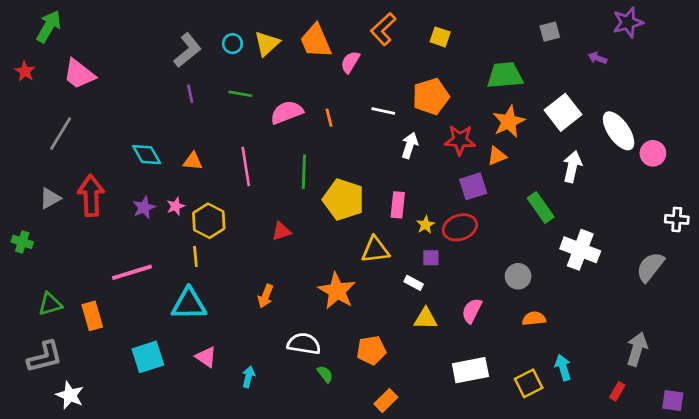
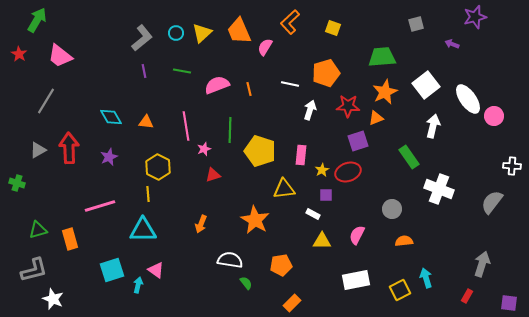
pink star: (176, 206) -> (204, 149), moved
cyan arrow: (248, 377) -> (138, 285), moved

